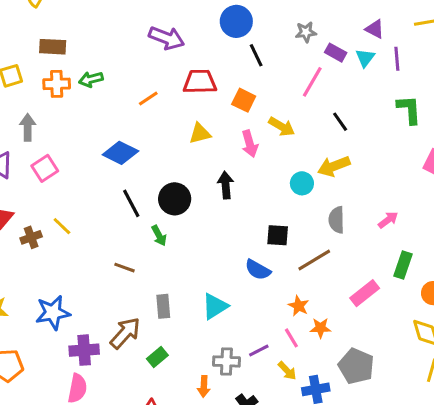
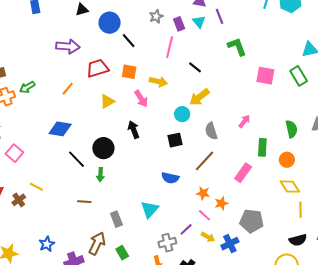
purple rectangle: (336, 53) -> (179, 24), turned 56
black square: (278, 235) -> (175, 140), moved
green arrow: (159, 236) -> (100, 175), turned 48
blue star: (53, 313) -> (47, 244), size x0.7
green rectangle: (157, 357) -> (122, 253), turned -64

